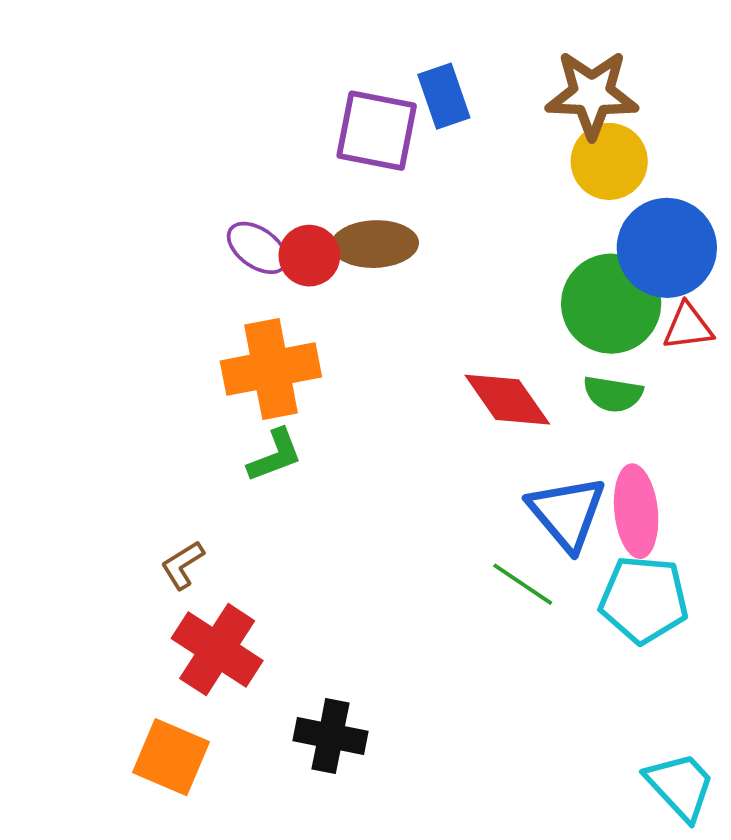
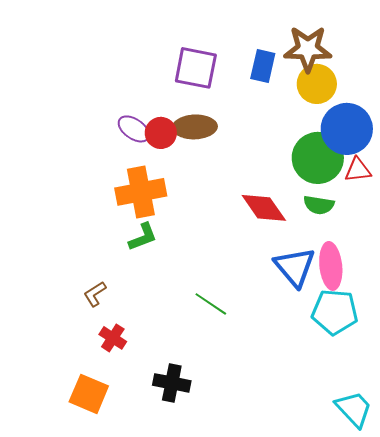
blue rectangle: (444, 96) -> (263, 66), moved, turned 32
green line: (523, 584) -> (211, 304), moved
red cross: (217, 650) -> (113, 338), size x0.6

